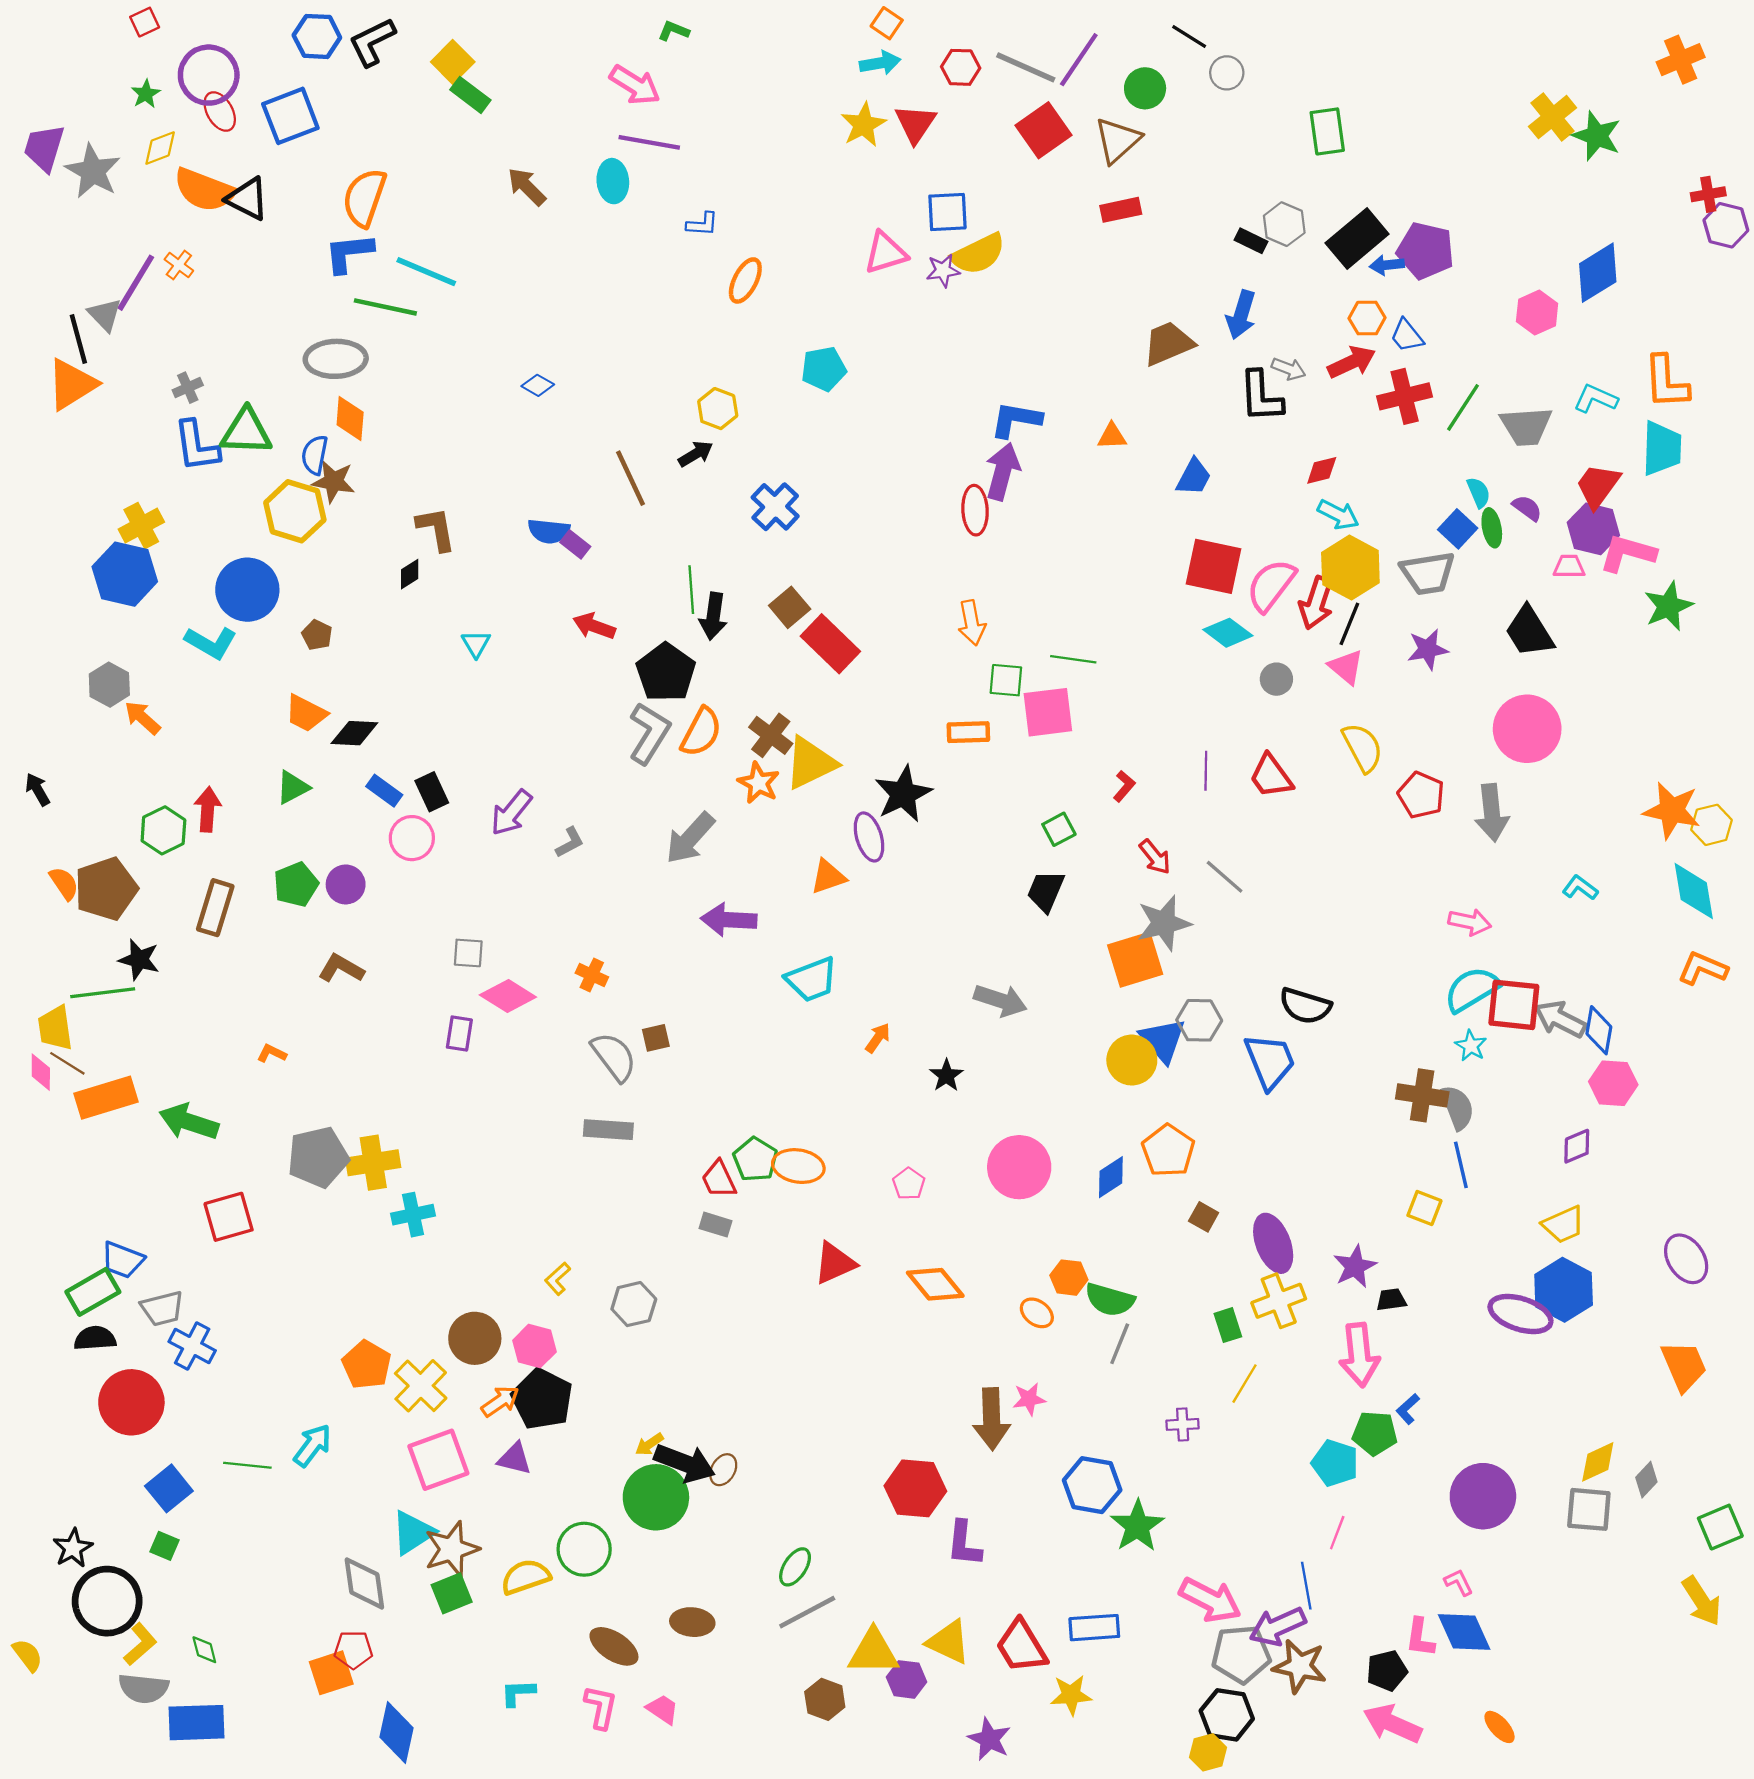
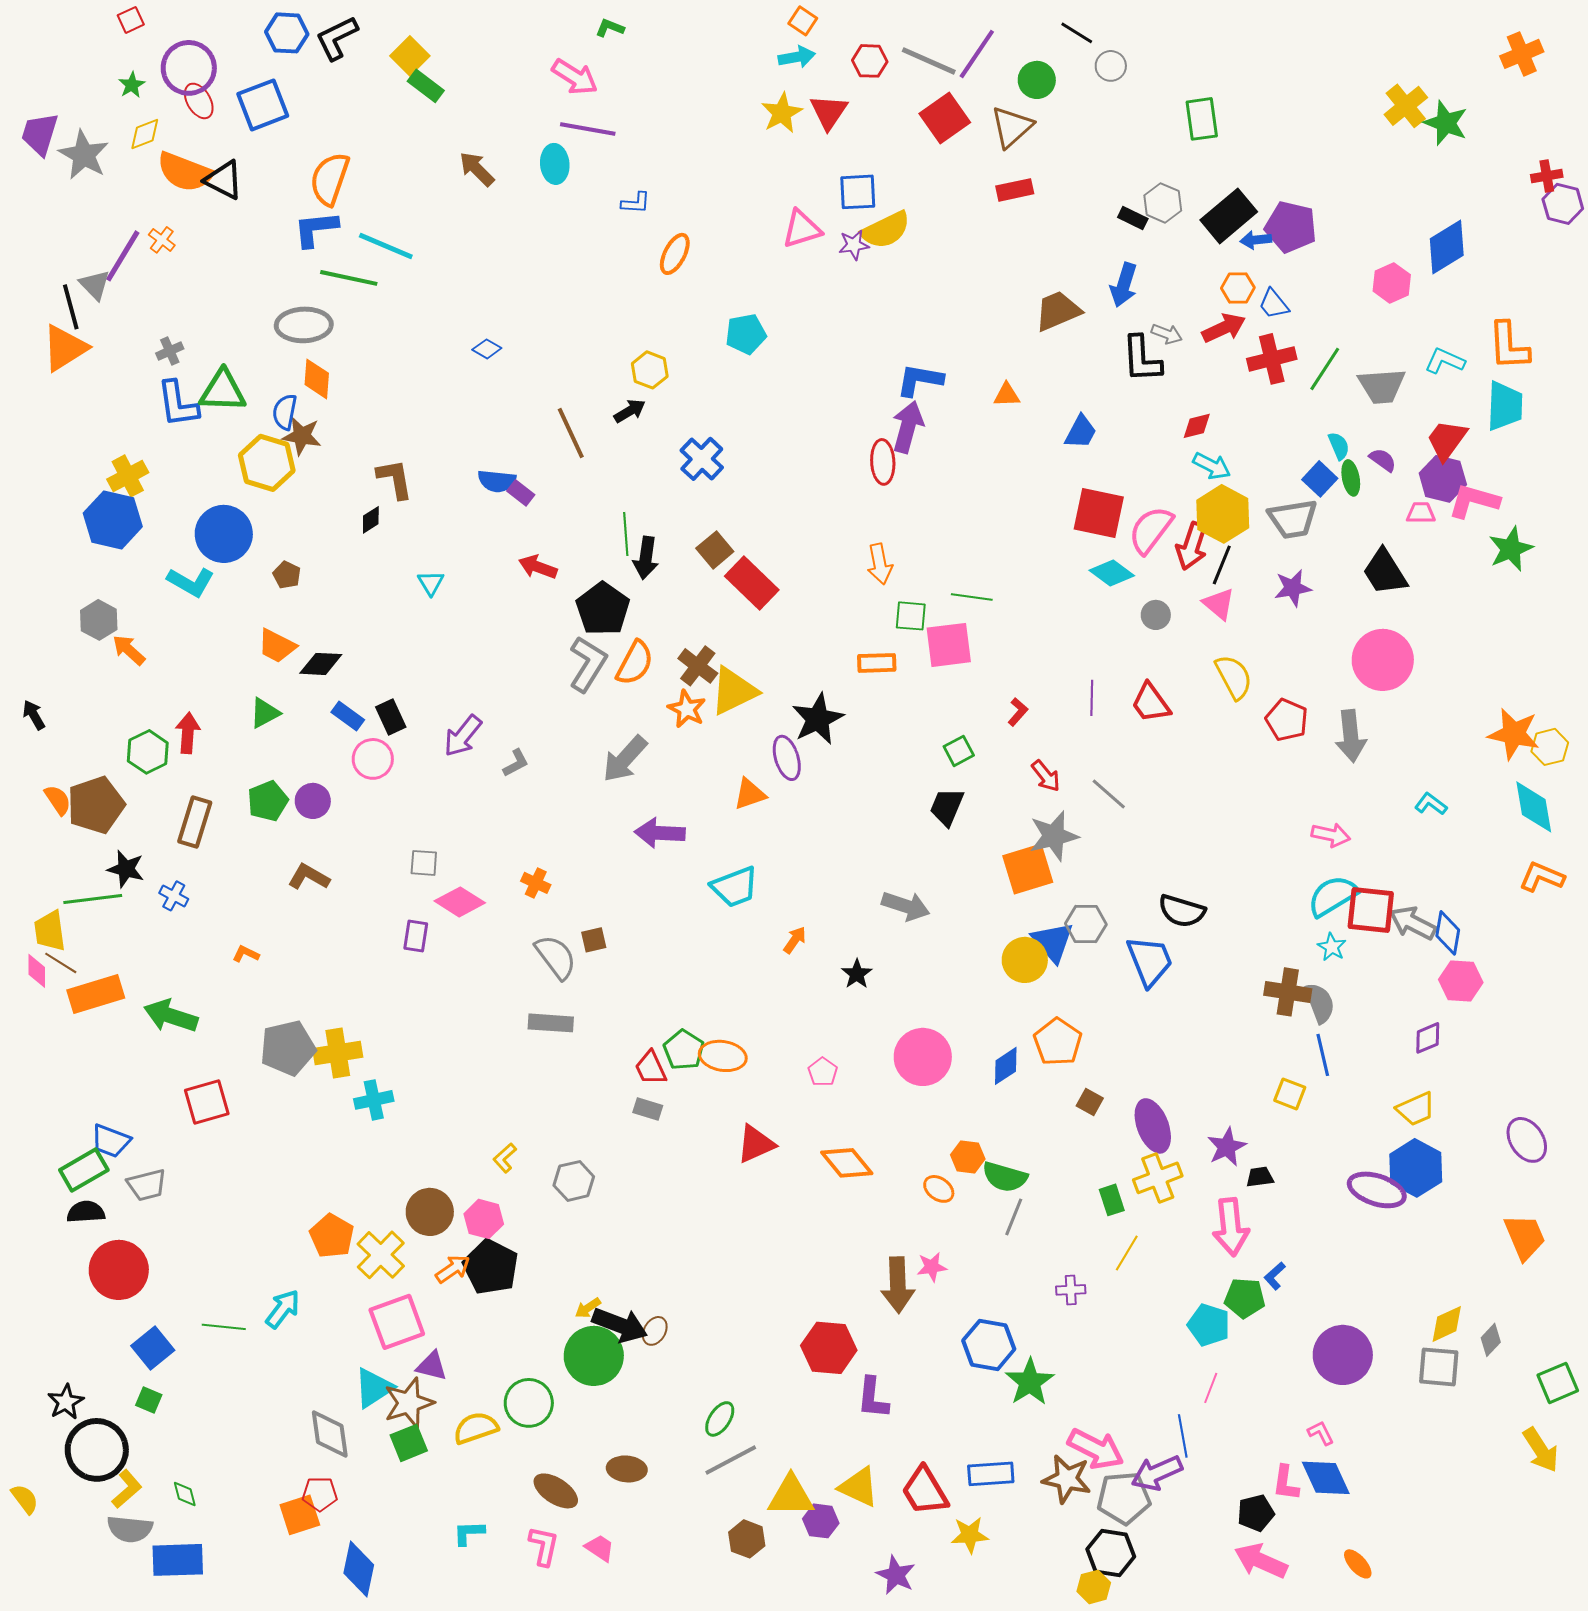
blue cross: (192, 1346) -> (174, 896), moved, size x0.7
purple triangle: (515, 1459) -> (432, 1366), moved
brown star: (1300, 1666) -> (1067, 1479), moved

